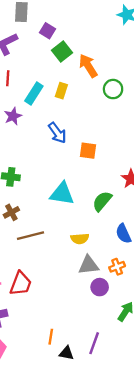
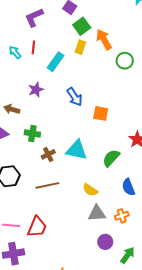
yellow rectangle: (61, 91) -> (80, 47), moved
purple star: (13, 116) -> (36, 90), moved
brown cross: (11, 212) -> (48, 154), moved
yellow semicircle: (80, 239) -> (90, 190), turned 35
purple circle: (100, 287) -> (105, 242), moved

